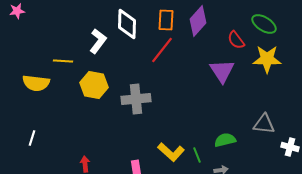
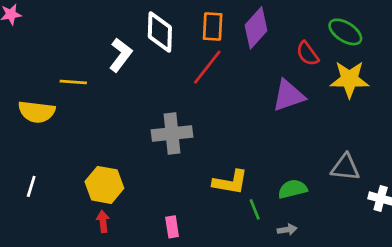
purple triangle: (222, 71) -> (288, 96), turned 44
yellow hexagon: (94, 85) -> (104, 185), moved
yellow L-shape: (171, 152) -> (230, 182), moved, turned -32

